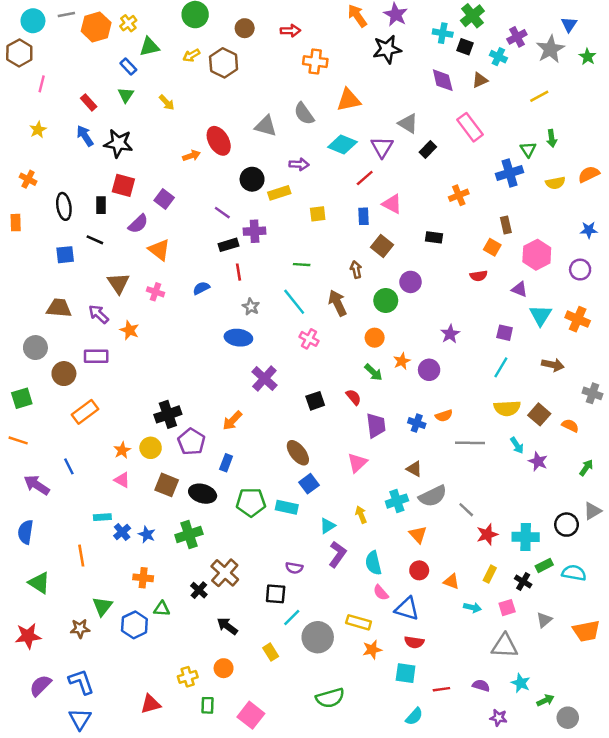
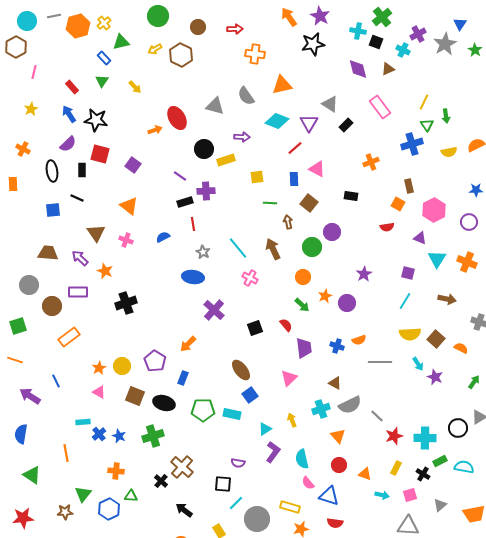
yellow line: (539, 96) -> (424, 102), moved, turned -35
purple semicircle: (138, 224) -> (68, 144), moved
green line: (302, 265) -> (270, 203), moved
black cross: (168, 414) -> (126, 303), moved

